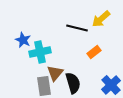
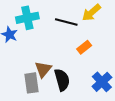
cyan cross: (40, 52) -> (27, 18), moved

